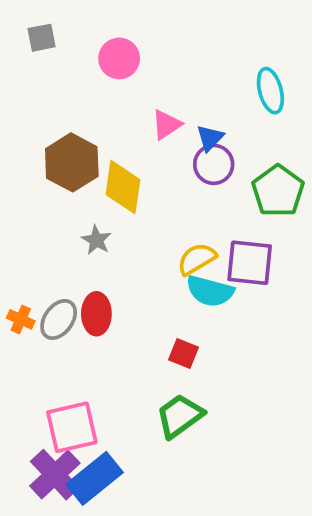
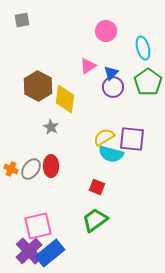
pink circle: (119, 58) -> (106, 31), moved
green pentagon: (278, 191) -> (148, 82), moved

